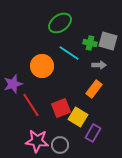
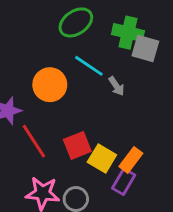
green cross: (90, 43) -> (128, 33), moved, size x1.5
gray arrow: (99, 65) -> (116, 86), moved, turned 56
orange rectangle: (94, 89) -> (131, 160), moved

